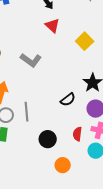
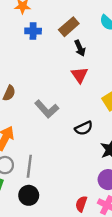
black semicircle: (68, 100) -> (84, 128), moved
black circle: (48, 139) -> (29, 195), moved

